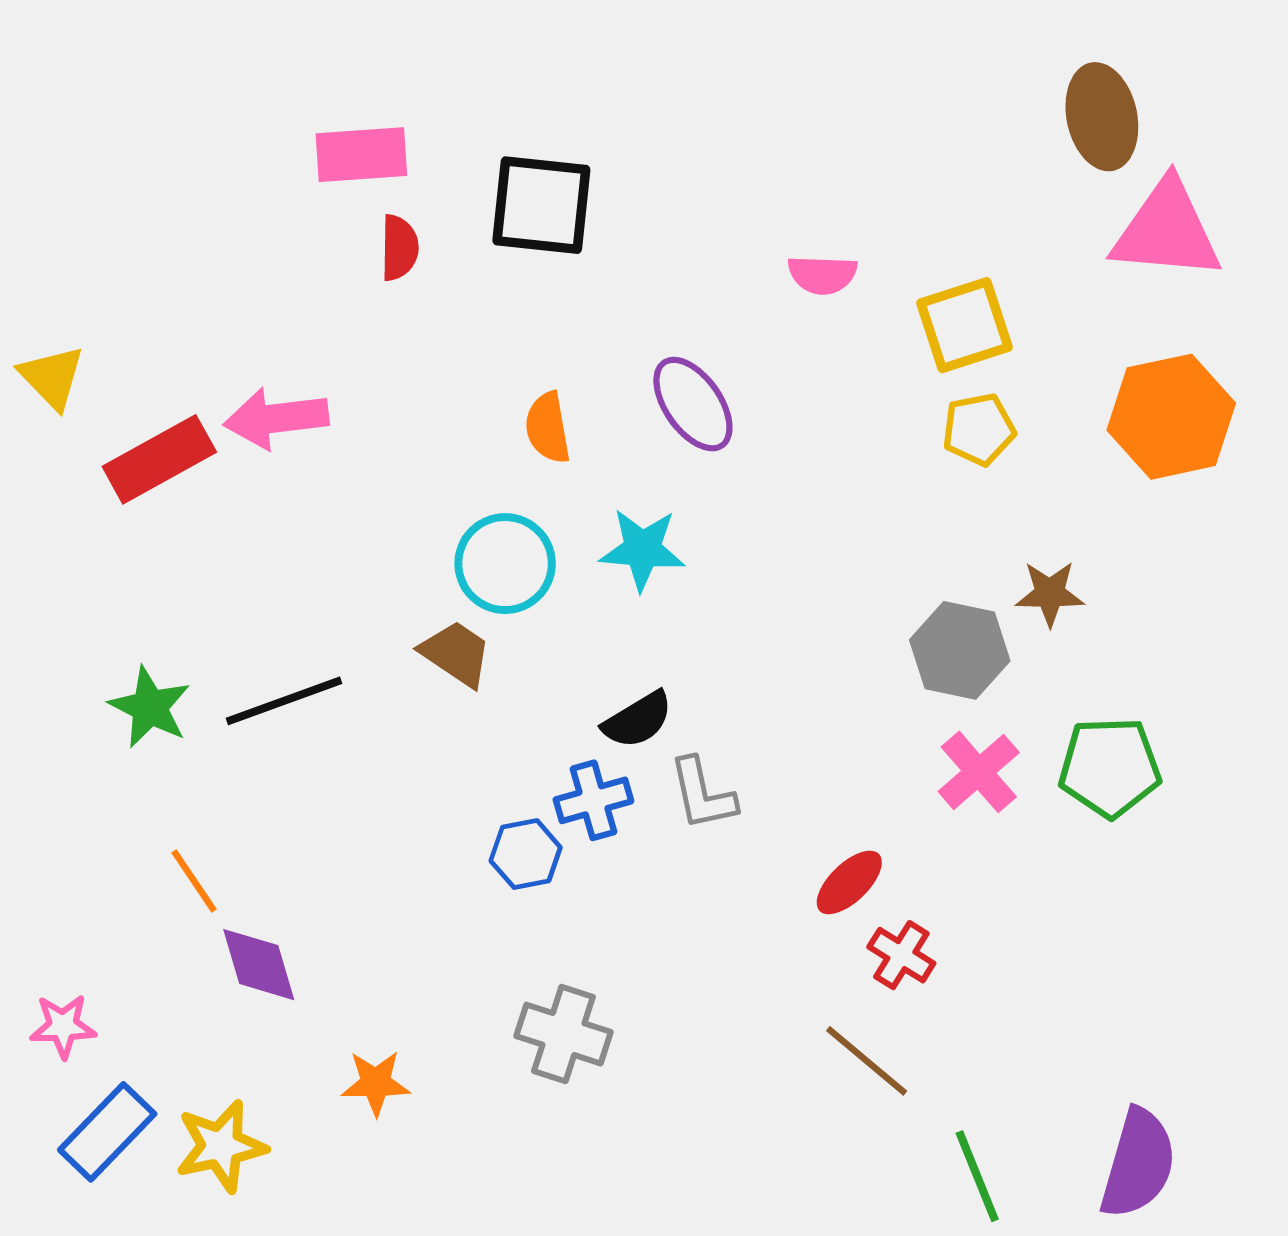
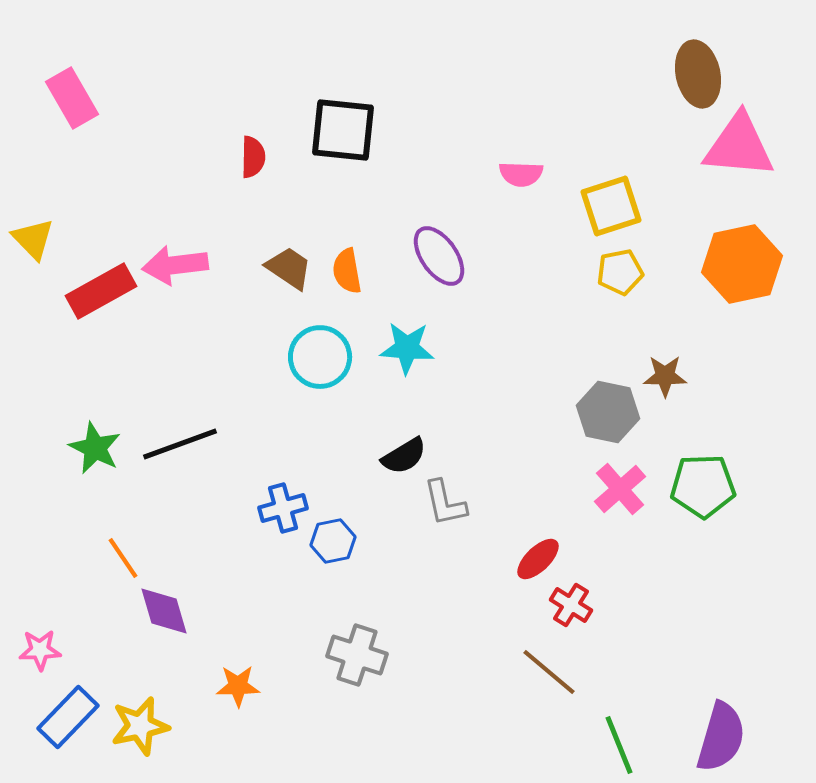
pink rectangle: (361, 155) -> (72, 98), moved, turned 64
brown trapezoid: (456, 654) -> (289, 268), moved
blue cross: (593, 800) -> (283, 508), moved

